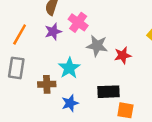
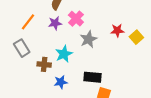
gray star: (97, 46) -> (88, 39), turned 30
red star: (123, 55) -> (117, 31), moved
gray rectangle: (16, 68) -> (22, 48), turned -48

